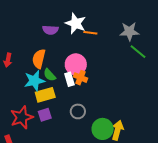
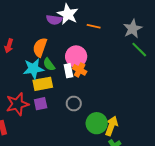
white star: (76, 23) -> (68, 14), moved
gray star: (129, 31) -> (133, 29), turned -30

